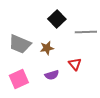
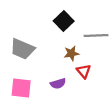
brown star: (47, 48) -> (71, 53), moved
pink square: (19, 79) -> (21, 88), turned 30

